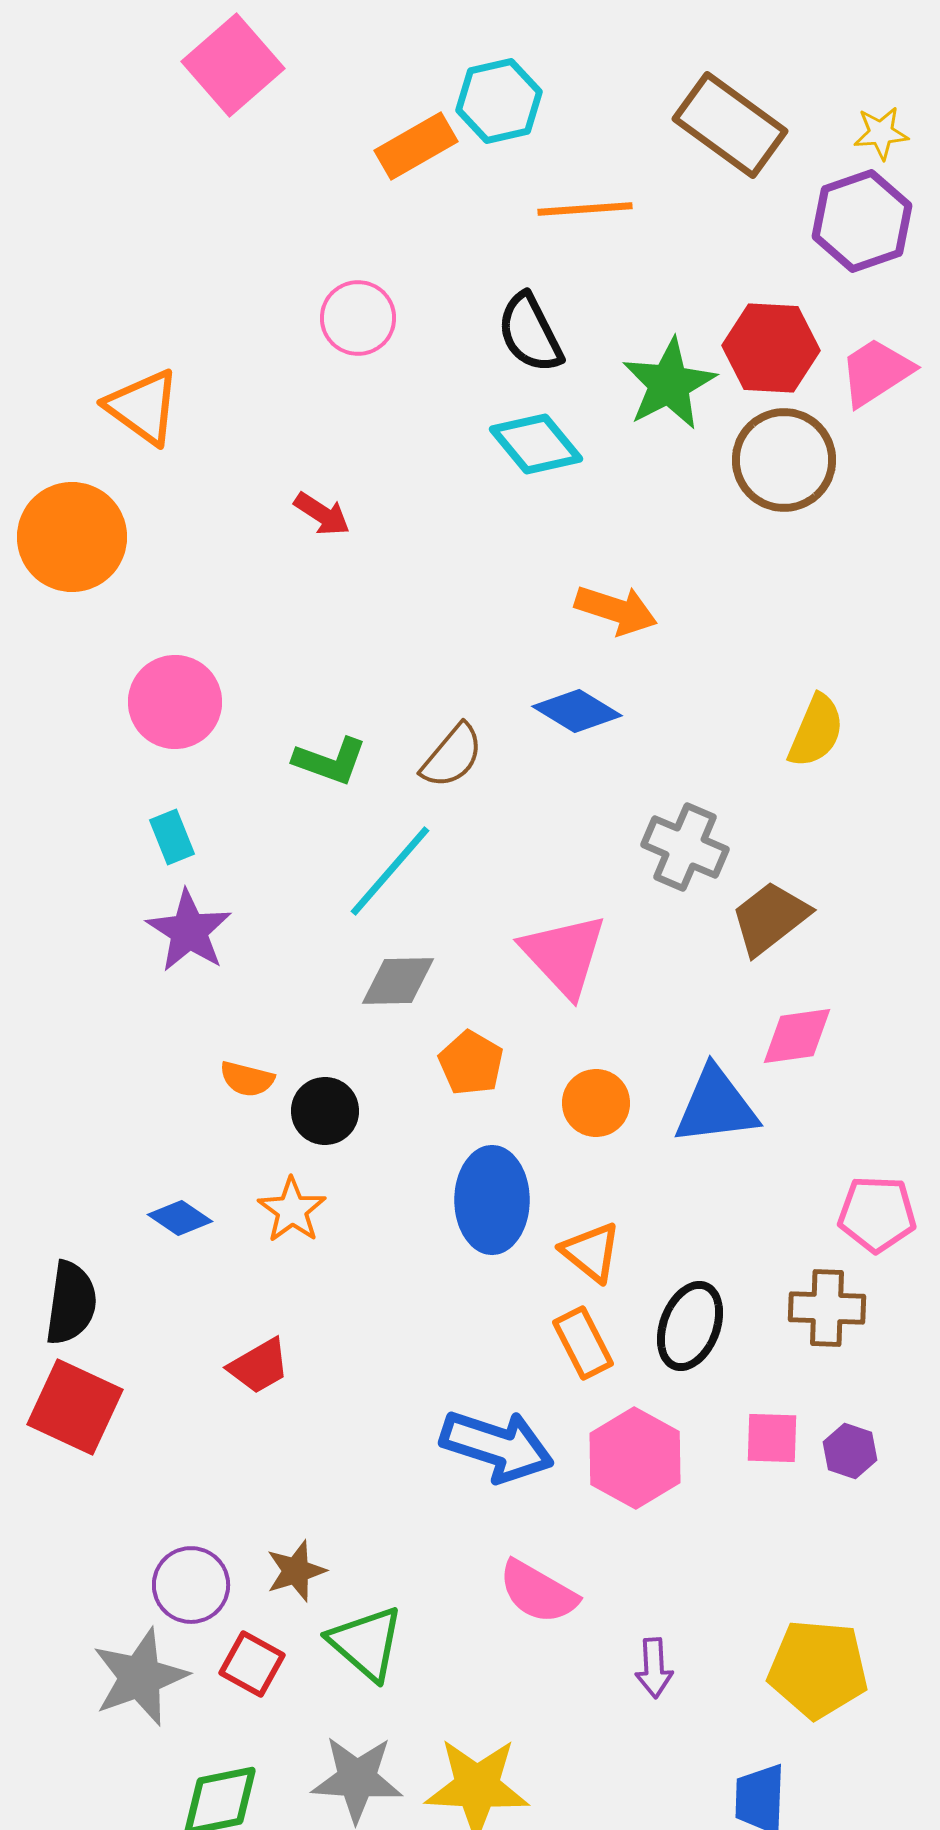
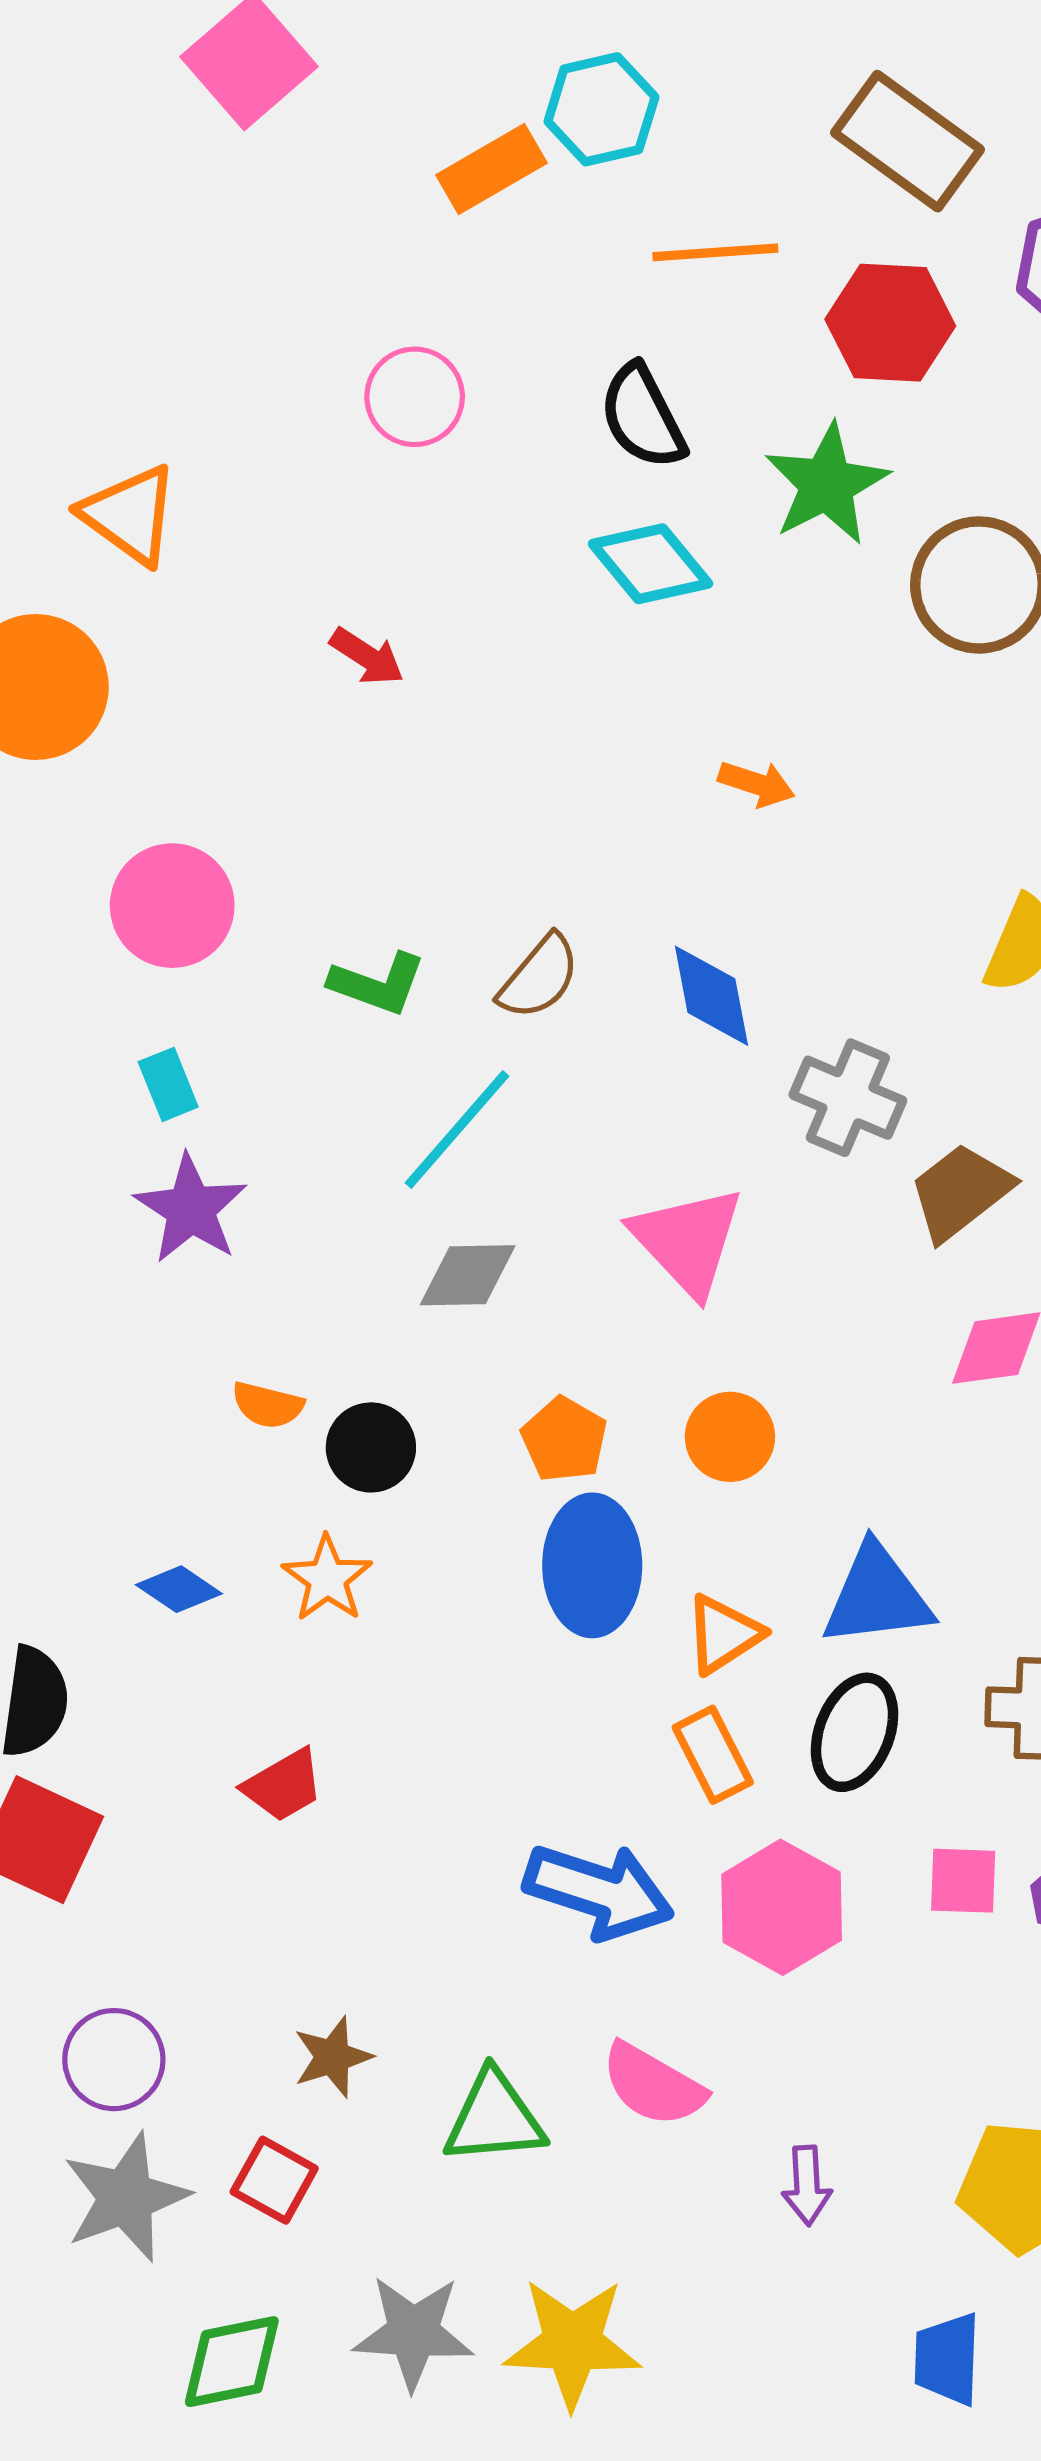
red hexagon: (771, 348) -> (890, 323), moved
orange arrow: (616, 610) -> (756, 784), size x0.7
blue diamond: (577, 711) -> (711, 996), moved, turned 48
orange pentagon: (471, 1063) -> (564, 1440), moved
blue triangle: (716, 1106) -> (877, 1596), moved
orange triangle: (591, 1252) -> (723, 1634), turned 48
purple circle: (191, 1585) -> (114, 2060), moved
green triangle: (366, 1643) -> (494, 2118), moved, turned -46

